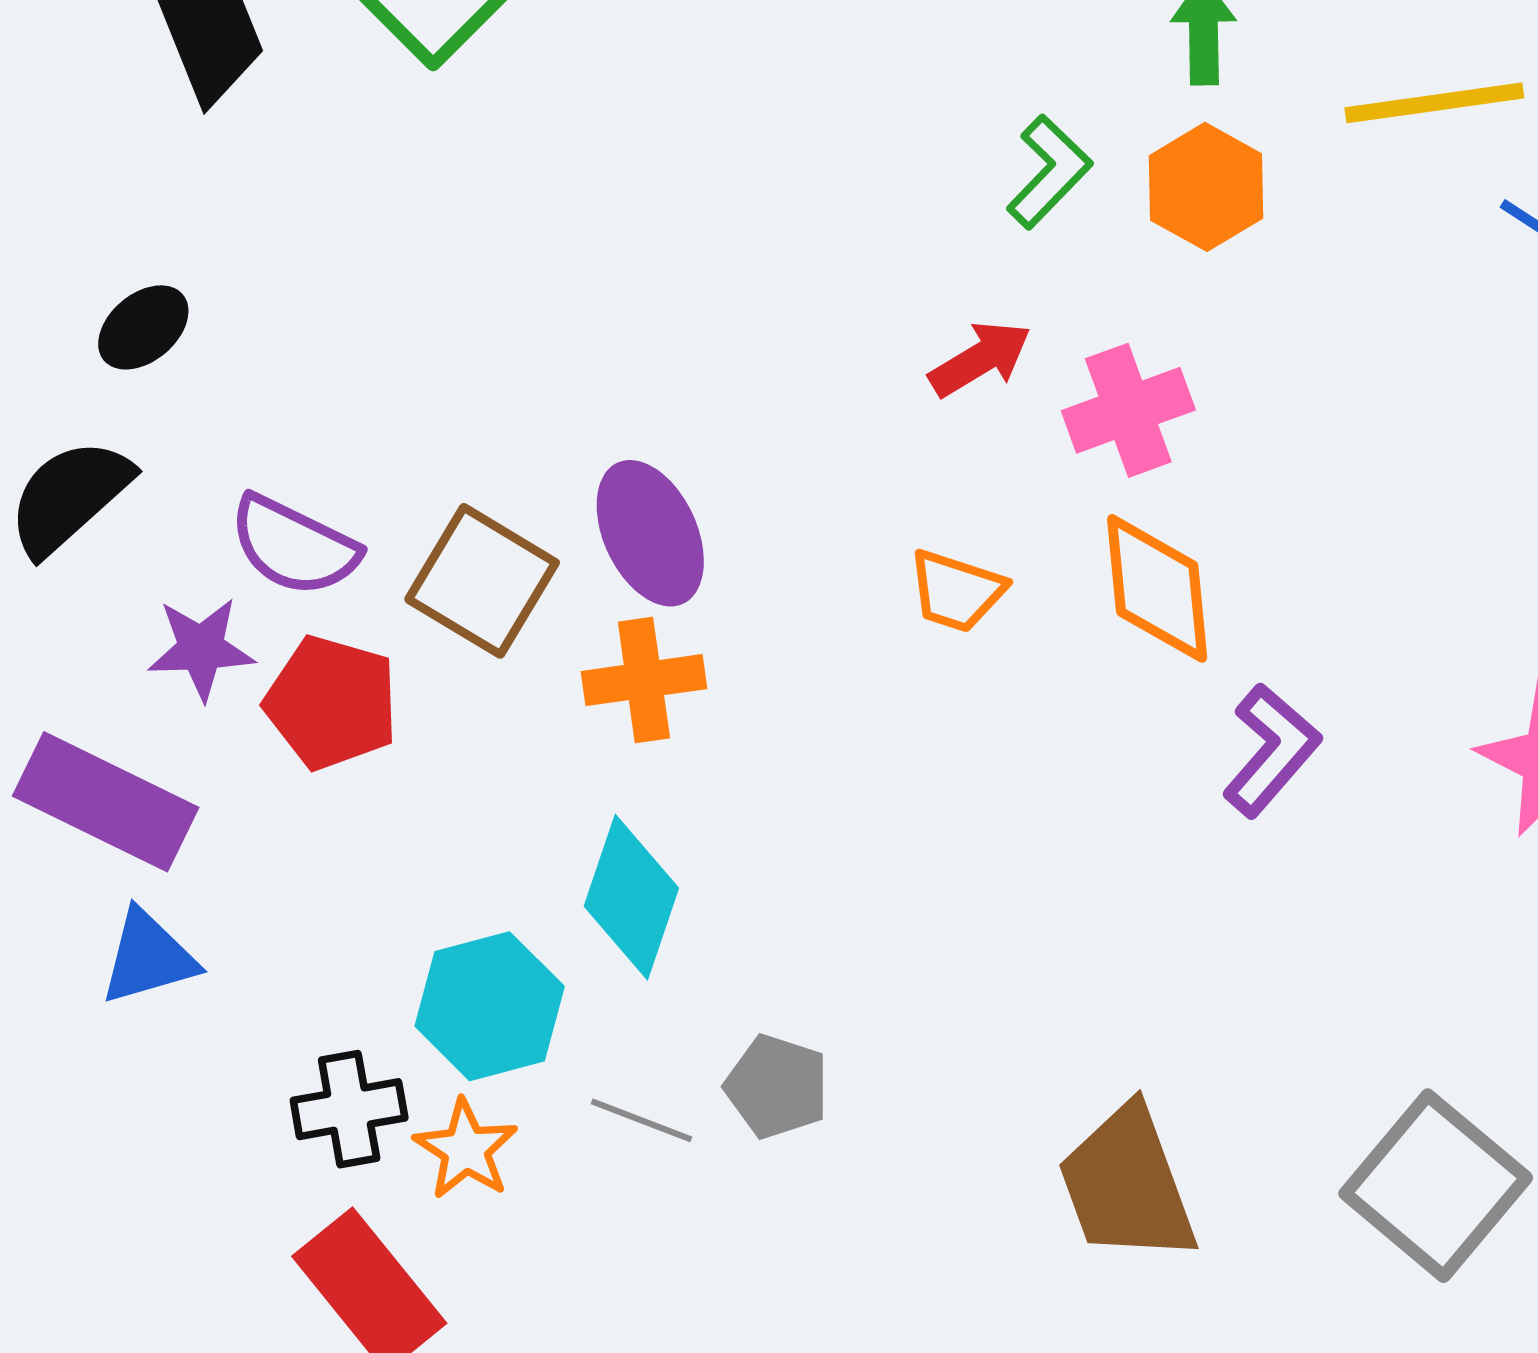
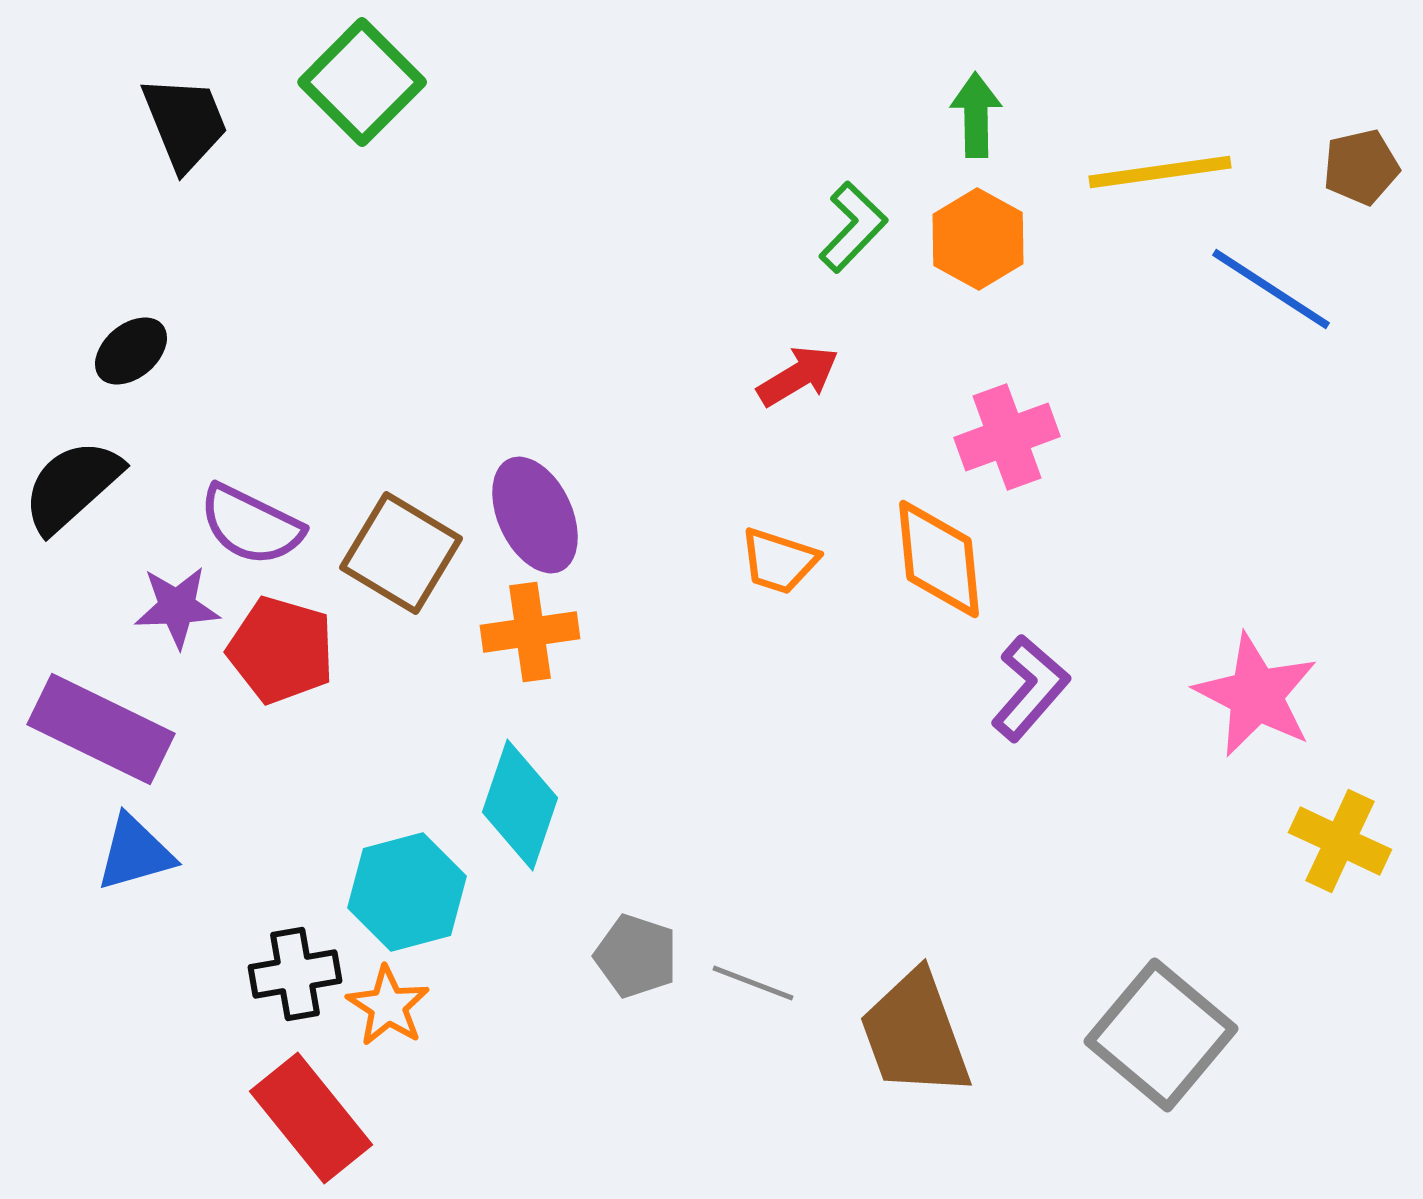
pink cross: (1128, 410) -> (1007, 437), moved
gray line: (641, 1120) -> (753, 983), moved

